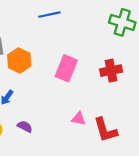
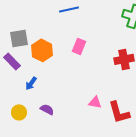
pink rectangle: (66, 68) -> (79, 46), moved, size x0.7

